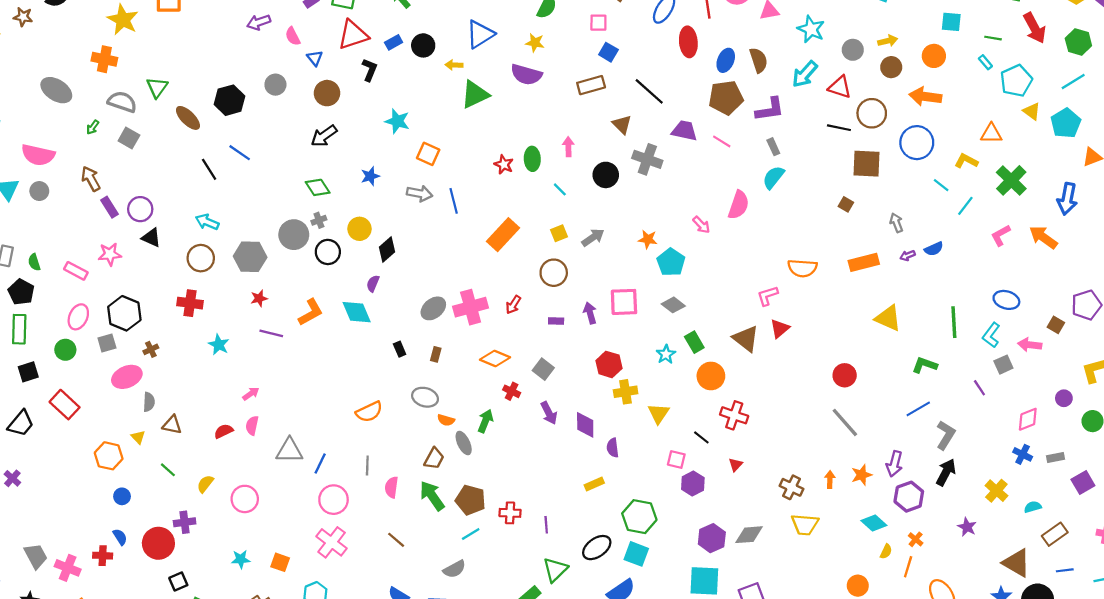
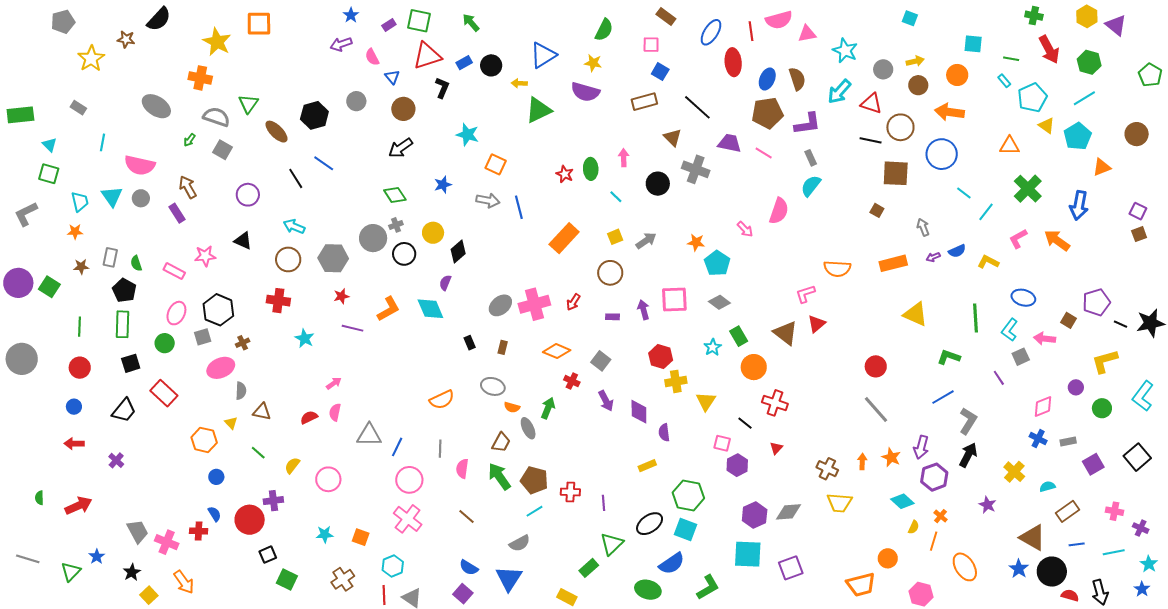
yellow L-shape: (966, 161) -> (988, 262), moved
purple rectangle: (110, 207) -> (177, 213), moved
purple circle: (140, 209) -> (248, 195), moved
orange star: (862, 475) -> (891, 457), turned -30

